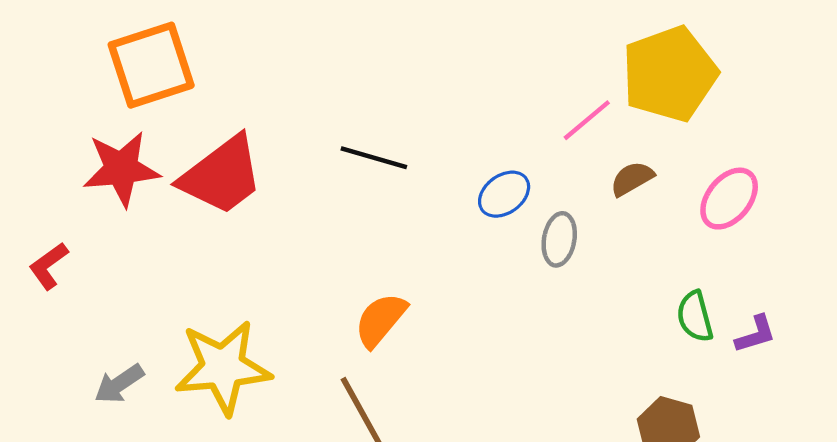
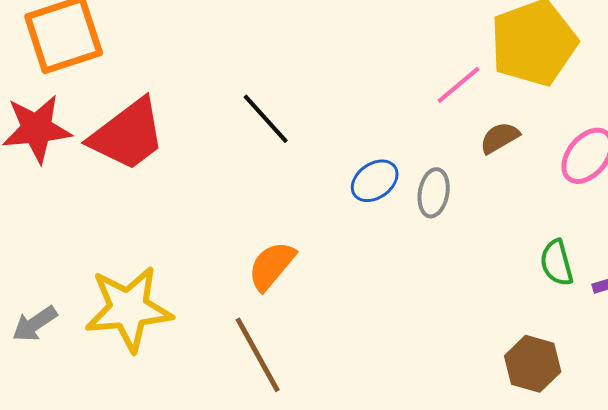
black line: (374, 158) -> (266, 119), turned 32
blue ellipse: (504, 194) -> (375, 181), moved

